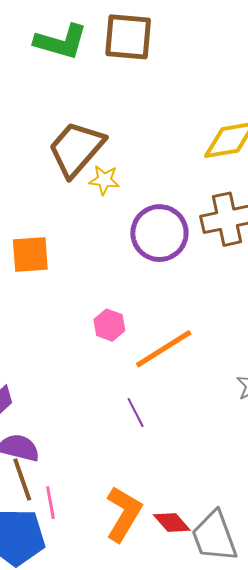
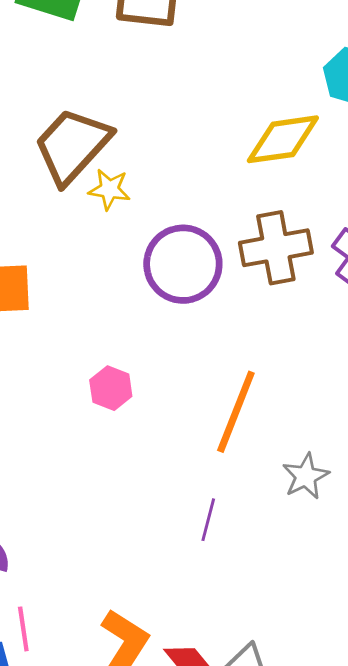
orange line: (164, 349) -> (236, 412), moved, turned -38
purple line: (136, 412) -> (208, 520), moved, turned 40

